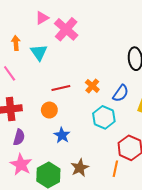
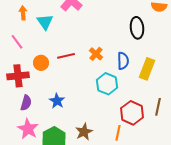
blue semicircle: (121, 93) -> (123, 61), turned -36
orange circle: (49, 110) -> (41, 63), moved
blue star: (62, 135) -> (57, 101), moved

